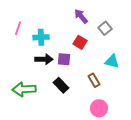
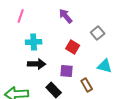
purple arrow: (81, 16) -> (66, 16), moved
pink line: (18, 28) -> (21, 16), moved
purple square: (64, 59) -> (67, 71), moved

